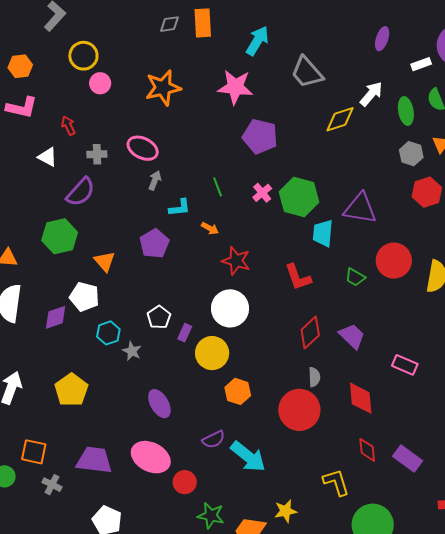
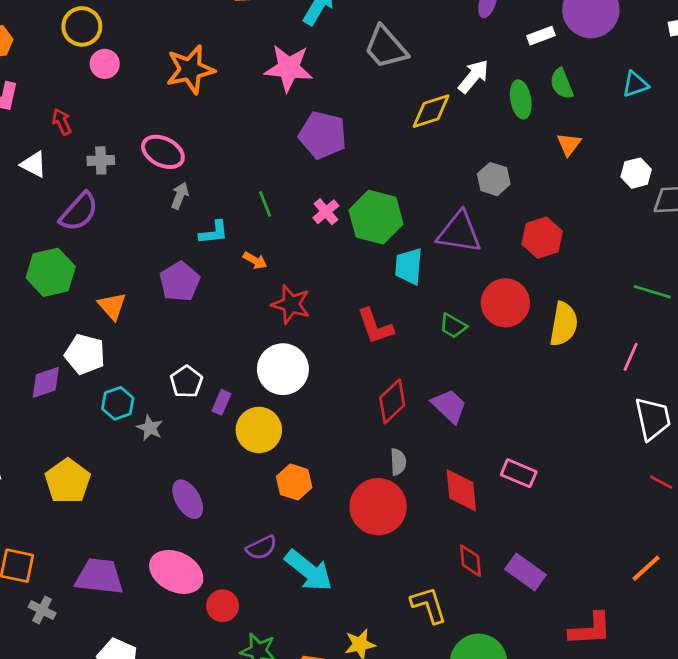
gray hexagon: (411, 154) -> (494, 179), moved
red hexagon: (427, 192) -> (542, 238), moved
pink rectangle: (405, 365) -> (519, 473), moved

